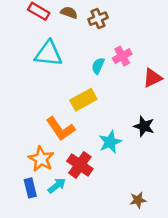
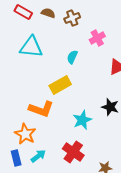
pink cross: (122, 56) -> (97, 38), moved
orange L-shape: (60, 129) -> (41, 109), turned -35
red cross: (80, 165) -> (73, 152), moved

